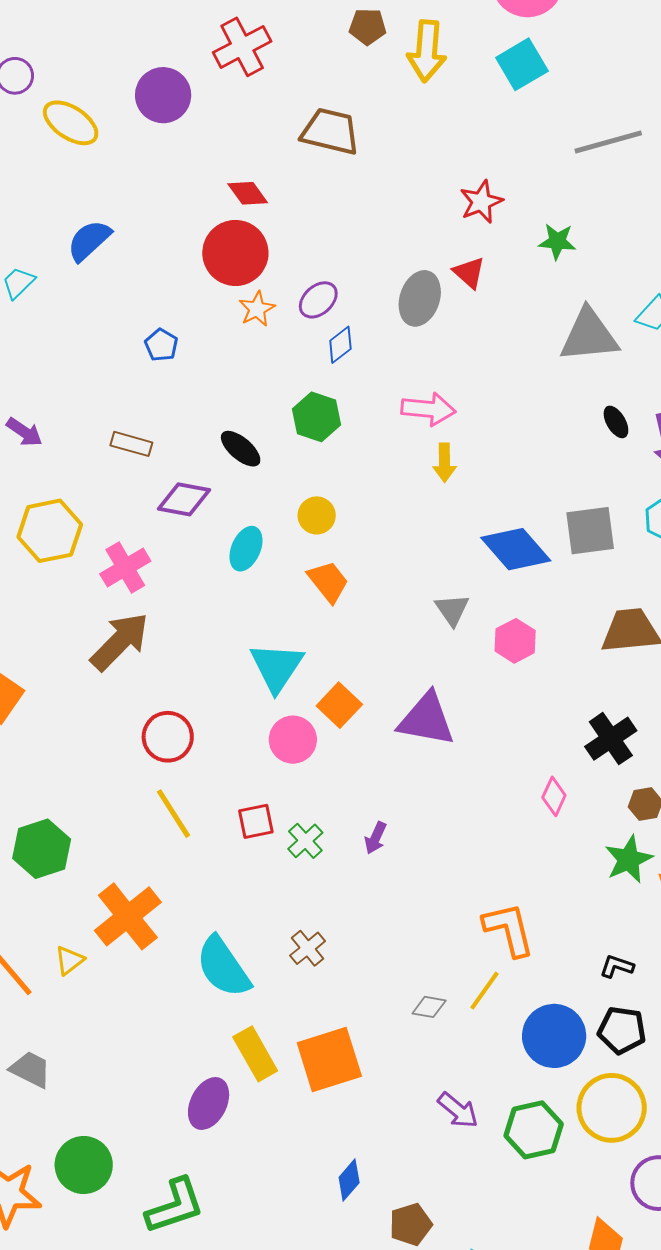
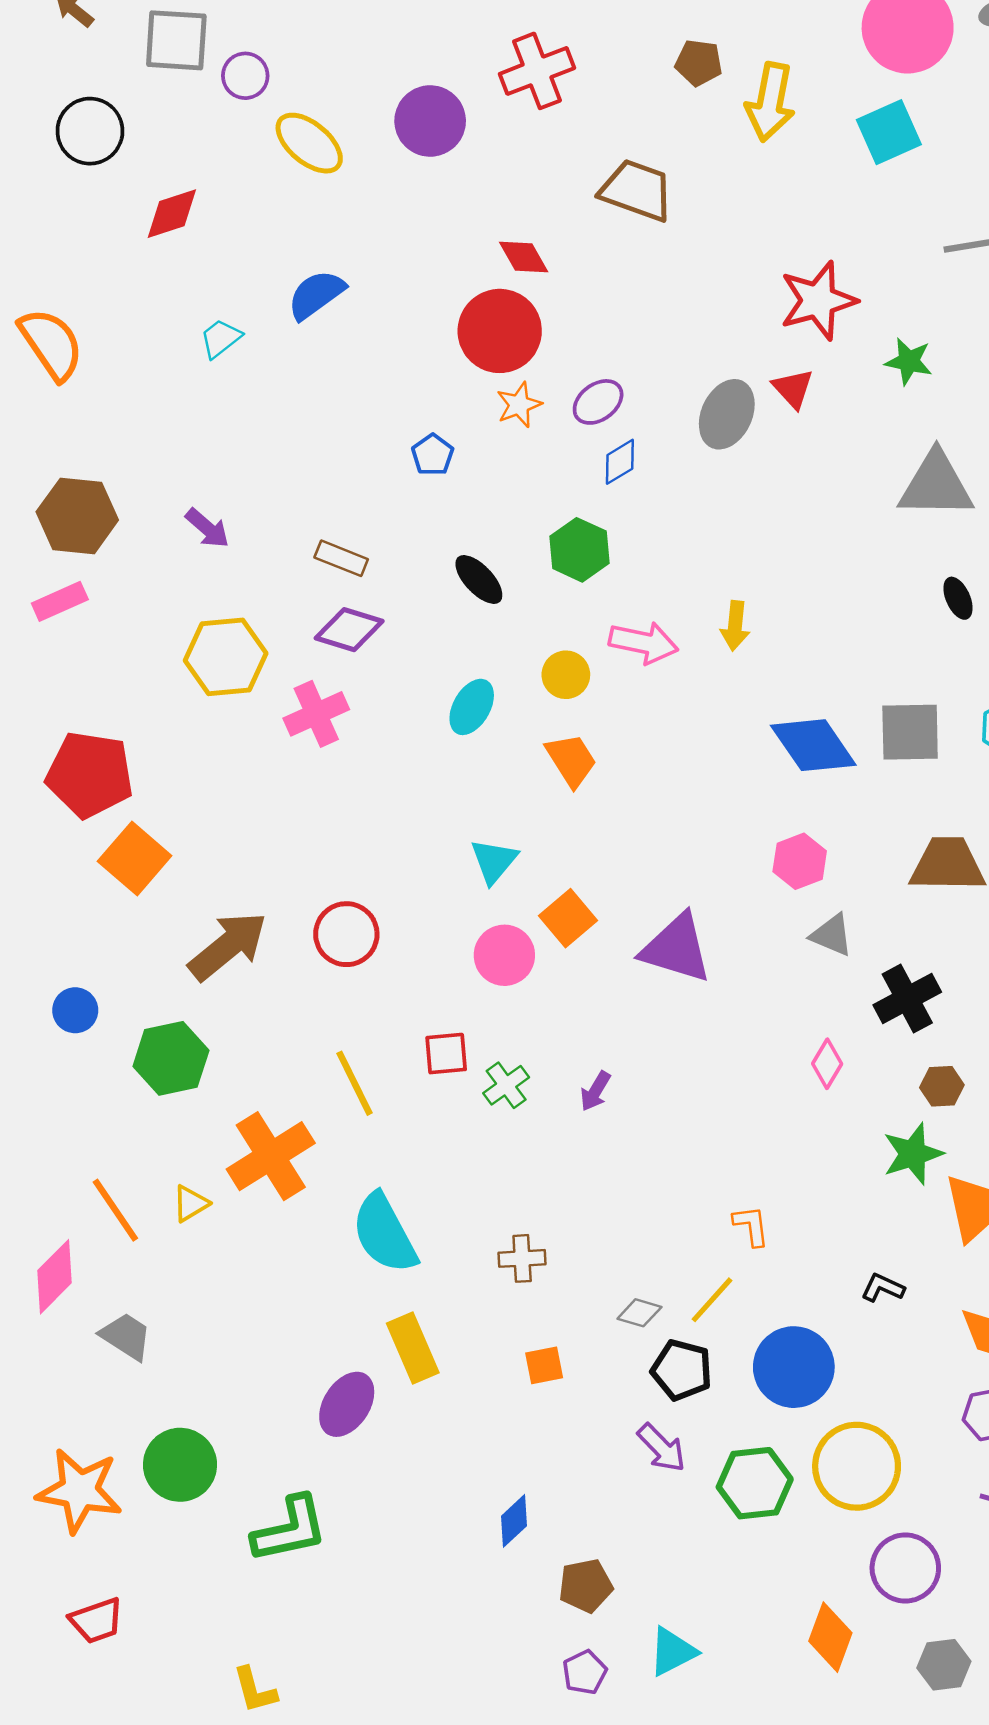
red star: (481, 202) -> (818, 301), size x1.4
blue pentagon: (161, 345) -> (433, 455), moved
pink arrow: (428, 409) -> (643, 643), moved
purple diamond: (184, 499) -> (349, 630), moved
gray triangle: (452, 610) -> (832, 935), moved, turned -39
brown arrow: (120, 642) -> (228, 946), moved
cyan triangle: (277, 667) -> (494, 861), size x0.7
yellow line: (173, 814) -> (355, 1083), moved
orange L-shape: (509, 929) -> (751, 1226), size x0.6
brown cross: (308, 948) -> (522, 1258), moved, turned 30
black pentagon: (622, 1030) -> (682, 1370), moved
orange square: (329, 1060) -> (544, 1365), moved, size x0.5

